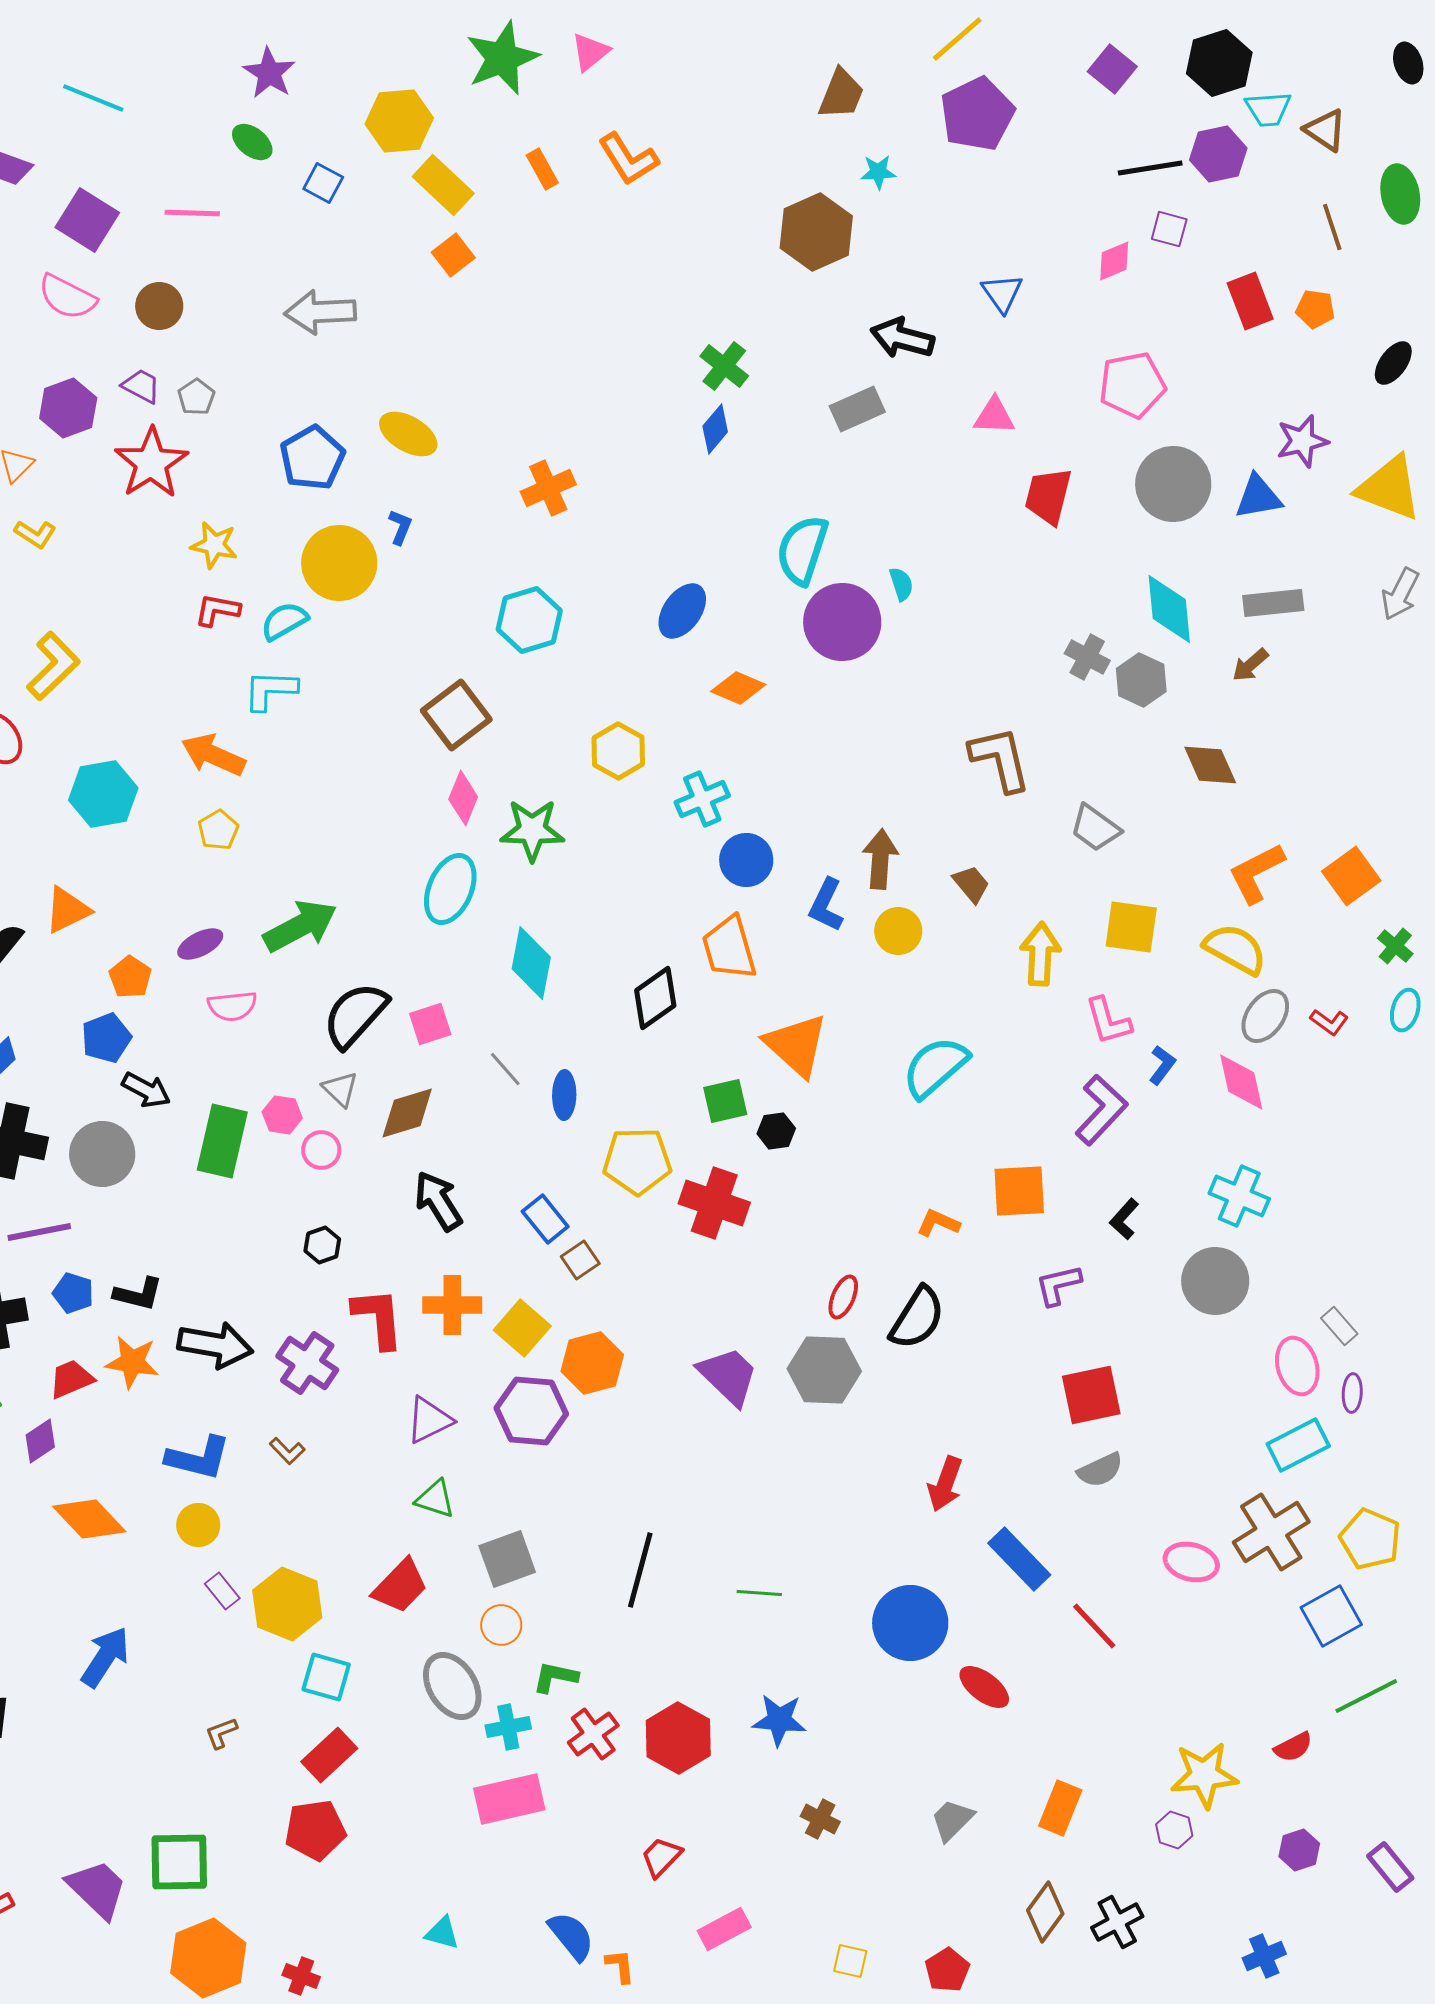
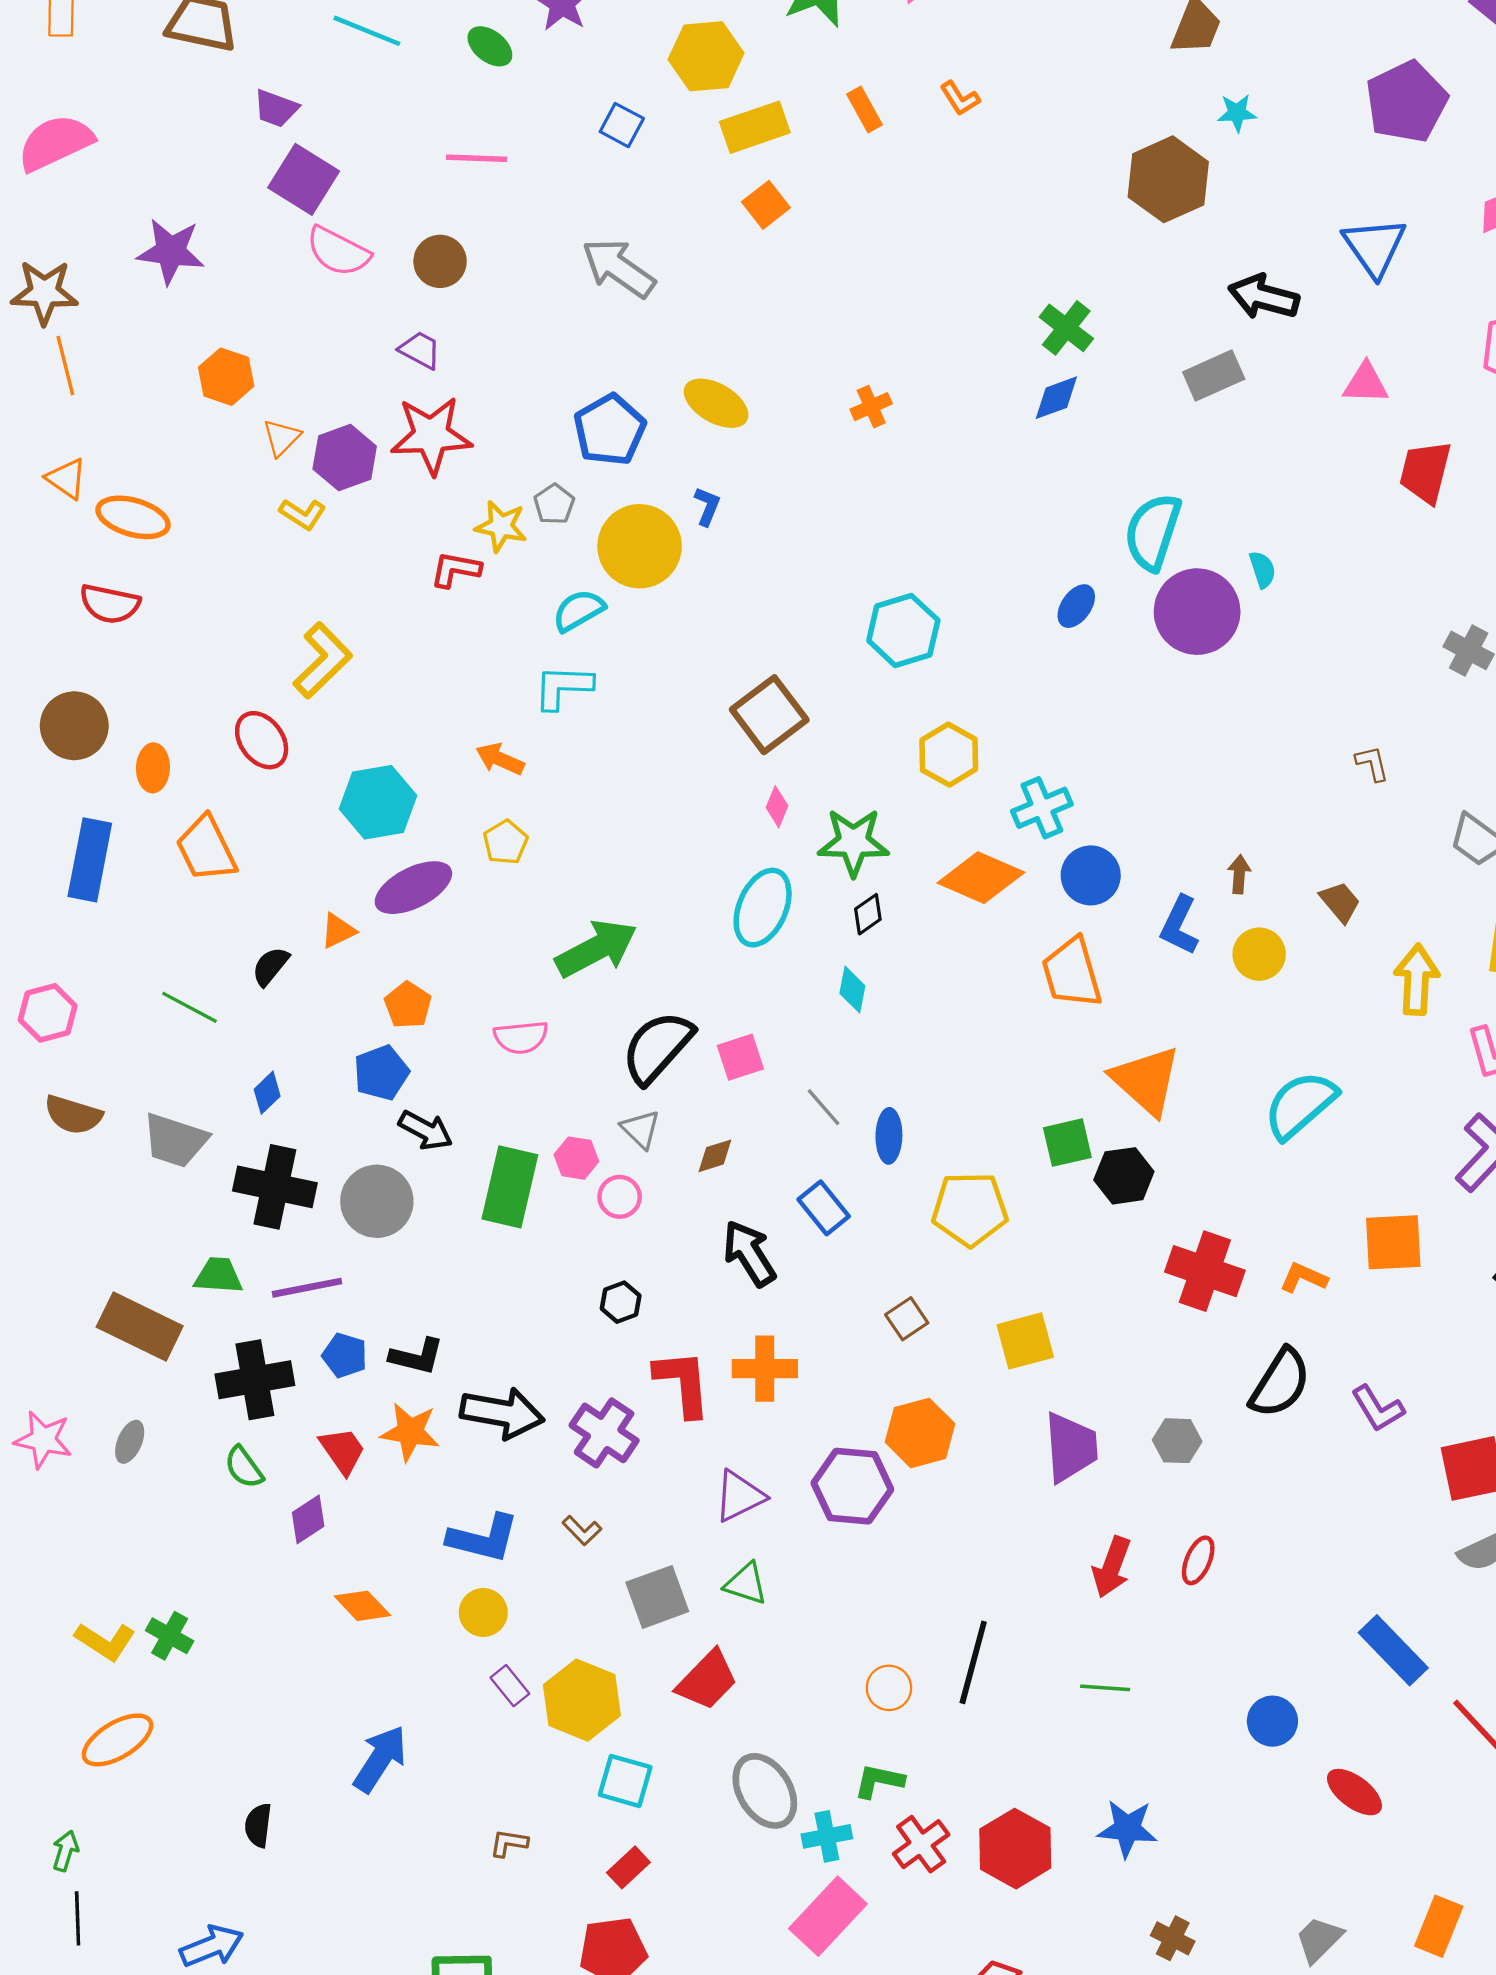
purple pentagon: (977, 114) -> (1407, 102), moved
green ellipse: (252, 142) -> (490, 46), moved
orange L-shape: (628, 159) -> (960, 98), size x0.6
yellow rectangle: (443, 185) -> (755, 127), turned -62
purple square: (87, 220) -> (304, 179), moved
blue triangle: (1002, 293) -> (1374, 247), size x1.4
gray arrow: (320, 312) -> (618, 268), turned 38
gray pentagon: (196, 397) -> (554, 504), moved
purple hexagon: (68, 408) -> (345, 458), moved
blue diamond: (715, 429) -> (1056, 398), turned 30
red star: (151, 463) -> (431, 435), turned 30
orange cross: (548, 488) -> (871, 407), moved, size x0.7
red L-shape: (217, 610) -> (456, 569), moved
blue ellipse: (682, 611) -> (1076, 606), moved, size x0.7
cyan hexagon: (529, 620) -> (903, 630), moved
orange diamond: (738, 688) -> (981, 878), moved, size x1.4
orange arrow: (213, 755) -> (500, 759), size x0.7
brown L-shape: (1000, 759) -> (1372, 763), size x0.5
pink diamond: (463, 798) -> (777, 807), size x0.7
brown arrow: (880, 859) -> (1239, 874), size x0.6
orange triangle: (67, 910) -> (338, 931), size x0.7
purple ellipse: (200, 944) -> (413, 888), moved, size x1.5
cyan diamond: (531, 963) -> (852, 990), size x0.6
black diamond: (655, 998) -> (868, 914), moved, size x0.6
brown diamond: (407, 1113) -> (715, 1156), size x0.6
black hexagon: (776, 1131) -> (1124, 1176), size x1.4
red cross: (714, 1203) -> (1205, 1271), moved
blue rectangle: (545, 1219) -> (824, 1208), moved
purple L-shape: (1058, 1285) -> (1378, 1409), moved, turned -108
red ellipse: (843, 1297) -> (1198, 1560), moved
yellow square: (522, 1328) -> (1025, 1341), moved, turned 34
gray hexagon: (824, 1370) -> (1177, 1441), size x0.6
purple trapezoid: (728, 1376) -> (1071, 1447), turned 42
red trapezoid: (71, 1379) -> (342, 1451), turned 78
red arrow: (945, 1484) -> (1112, 1567), moved
orange diamond: (89, 1519) -> (362, 1606), size x0.7
gray square: (507, 1559) -> (657, 1597), moved
blue circle: (910, 1623) -> (1272, 1721), size x0.6
orange circle: (501, 1625) -> (889, 1688), moved
brown L-shape: (221, 1733) -> (509, 1843), turned 30
red rectangle: (329, 1755) -> (628, 1867), size x0.7
pink rectangle: (509, 1799) -> (828, 1916), turned -34

